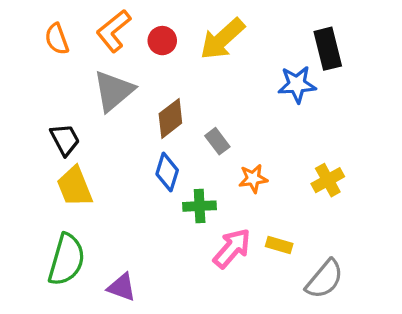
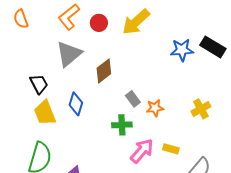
orange semicircle: (57, 39) -> (21, 19), moved
black rectangle: (328, 49) -> (213, 47), moved, turned -45
gray rectangle: (217, 141) -> (133, 99), moved
blue diamond: (167, 172) -> (76, 104), moved

